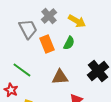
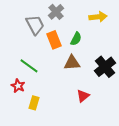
yellow arrow: (77, 21) -> (98, 17), moved, turned -36
brown triangle: (60, 77) -> (72, 63), moved

